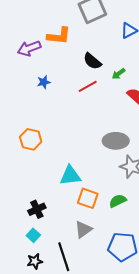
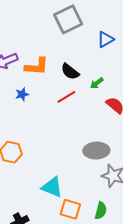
orange L-shape: (59, 36) -> (37, 66), moved
cyan triangle: (70, 176) -> (52, 187), turned 30
green semicircle: (118, 201) -> (101, 211), turned 132

